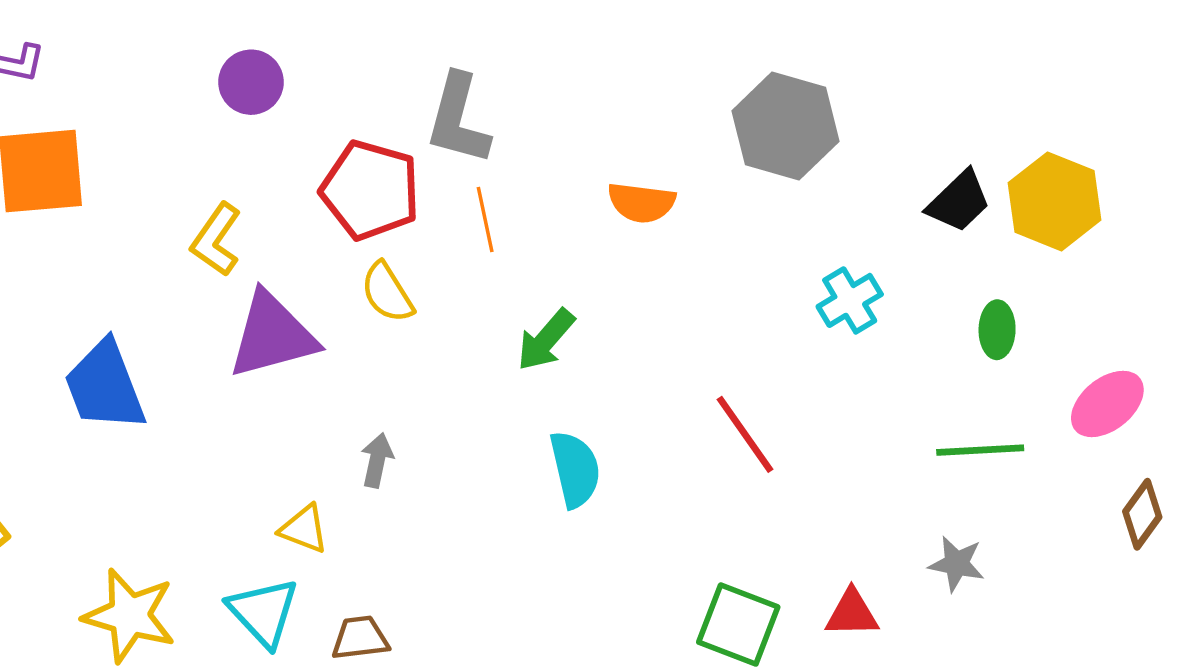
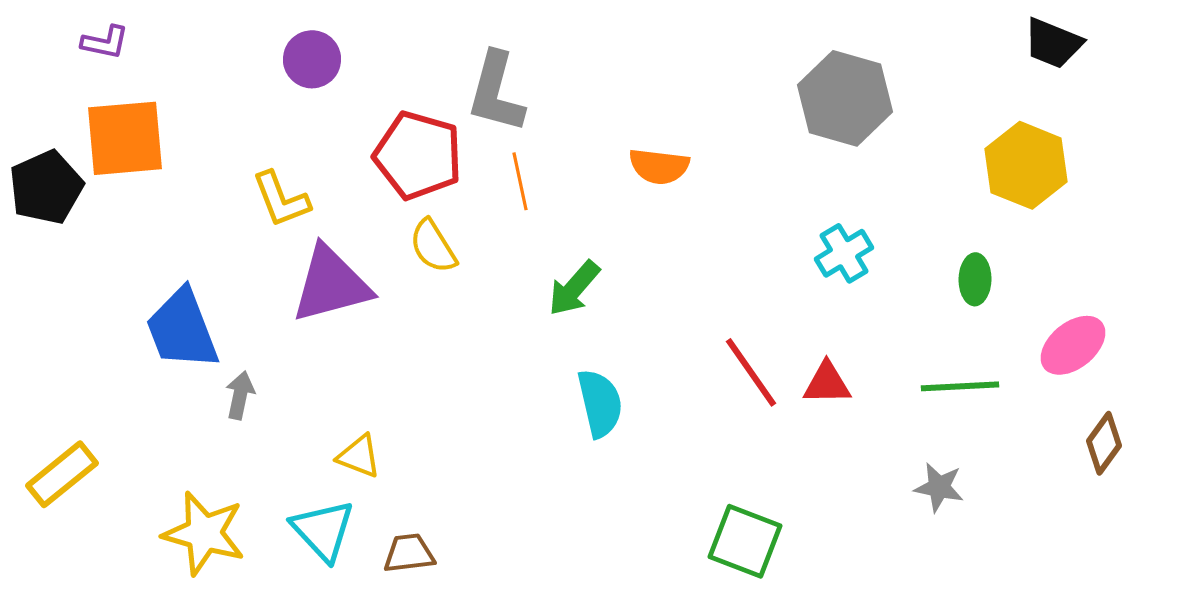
gray hexagon: (786, 126) -> (845, 98), moved
black trapezoid: (959, 201) -> (1053, 43), moved, turned 66
yellow L-shape: (216, 240) -> (281, 199), turned -56
gray arrow: (377, 460) -> (240, 395), moved
red triangle: (852, 613) -> (827, 383), moved

